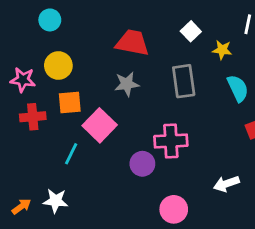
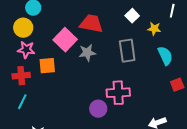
yellow circle: (58, 66) -> (23, 28), moved
pink star: (23, 80) -> (26, 50), moved
pink square: (100, 125) -> (65, 40), moved
cyan line: (71, 154) -> (22, 102), moved

